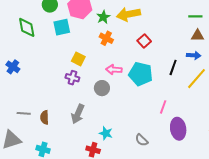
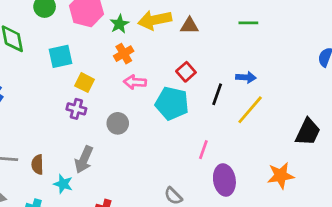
cyan square: (62, 27) -> (61, 56), moved
brown triangle: (198, 36) -> (189, 26), moved
orange cross: (106, 38) -> (124, 54), turned 32
red square: (144, 41) -> (186, 72), moved
pink arrow: (114, 70) -> (135, 82), moved
cyan star: (106, 133) -> (63, 184), moved

